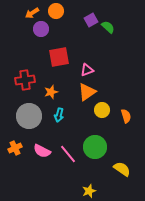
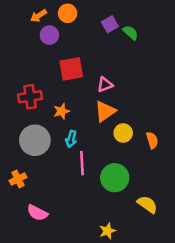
pink semicircle: (42, 151) -> (37, 213), moved
pink line: (68, 154) -> (82, 163), moved, turned 36

